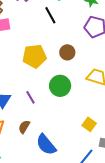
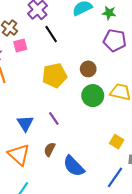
black line: (50, 15) -> (51, 34), moved
green circle: (60, 86) -> (93, 96), moved

